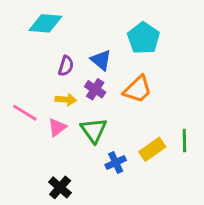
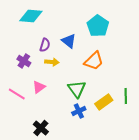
purple cross: (95, 89) -> (24, 61), moved
yellow arrow: (66, 100) -> (52, 62), moved
pink line: (25, 113) -> (17, 94), moved
green triangle: (94, 130) -> (77, 89), moved

